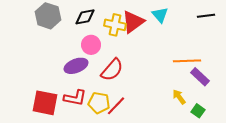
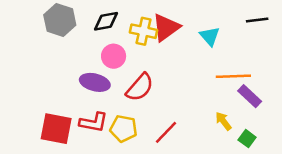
cyan triangle: (160, 15) -> (210, 36), moved
purple ellipse: (76, 66) -> (95, 82), turned 35
red line: (116, 106) -> (166, 132), moved

